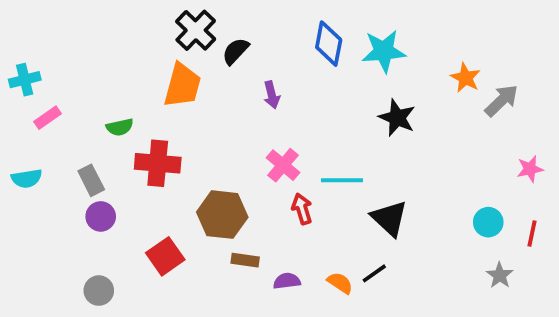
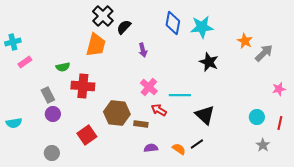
cyan semicircle: (27, 178) -> (14, 123), moved
red arrow: (302, 209) -> (159, 110), turned -42
brown rectangle: (245, 260) -> (141, 124), moved

